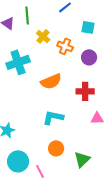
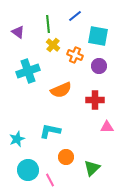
green line: (27, 15) -> (48, 24), moved
cyan square: (88, 27) -> (98, 36), size x1.5
cyan L-shape: (53, 117) -> (50, 131), moved

